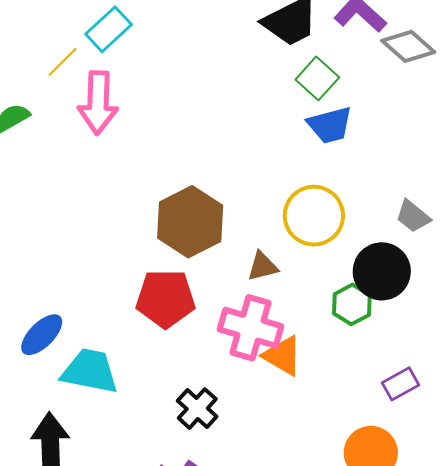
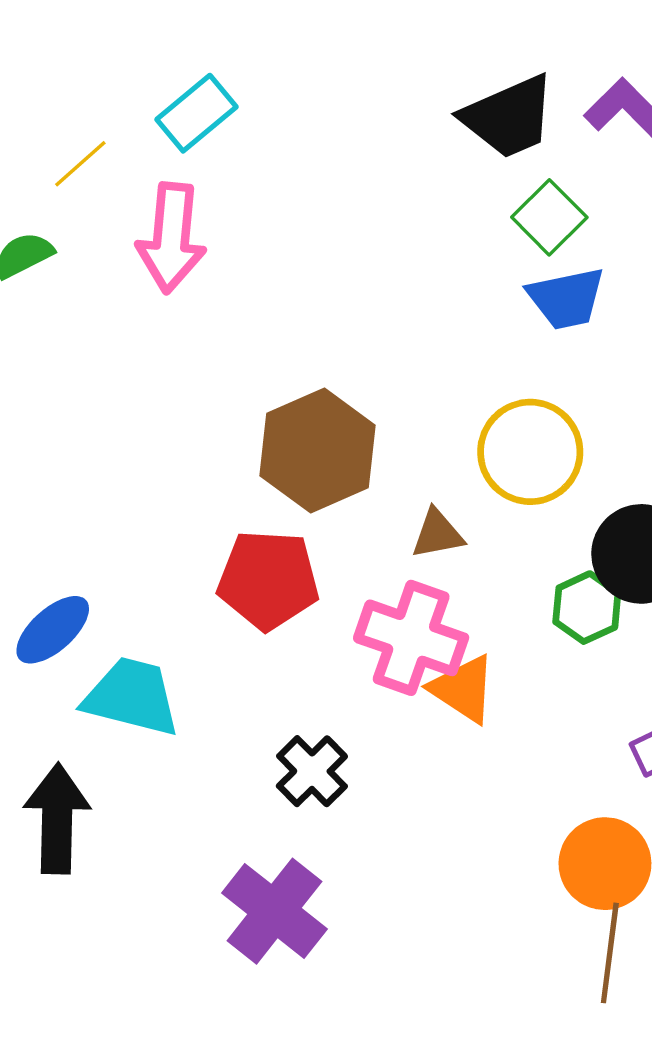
yellow line: (63, 62) -> (80, 164), moved

